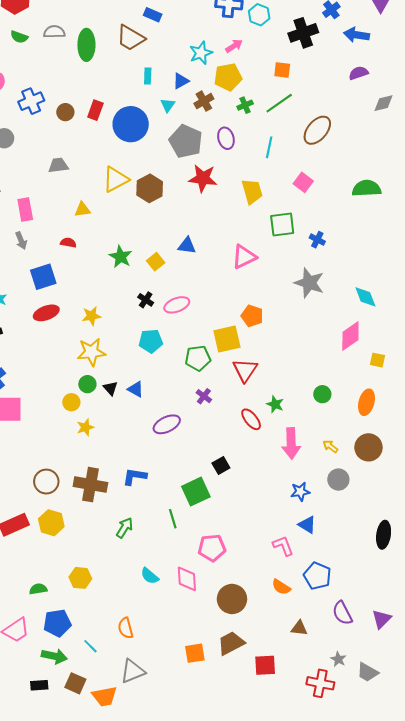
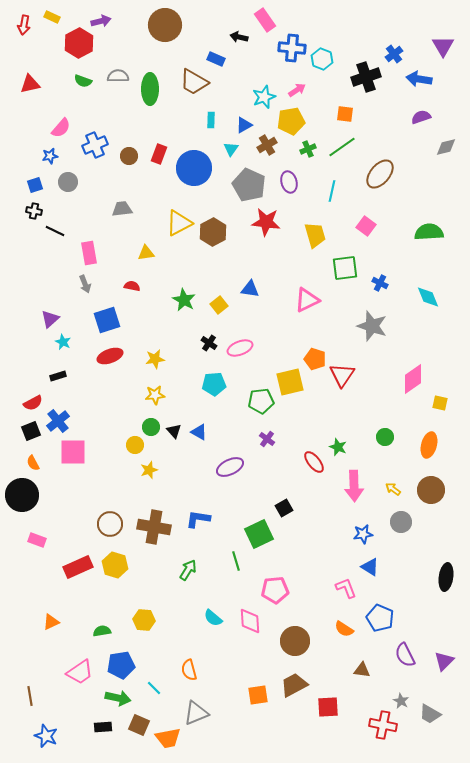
cyan diamond: (365, 297) -> (428, 297), moved
yellow star: (91, 352) -> (155, 395), size x0.7
red triangle: (245, 370) -> (342, 375), moved

